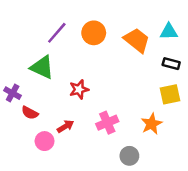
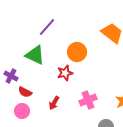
orange circle: (94, 33) -> (77, 52), moved
red arrow: (65, 126) -> (54, 103), turned 152
pink circle: (45, 141) -> (22, 111), moved

